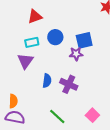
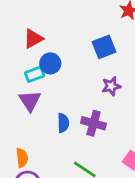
blue circle: (55, 37) -> (50, 63), moved
blue square: (84, 40) -> (104, 47), moved
purple star: (76, 54) -> (111, 86), moved

